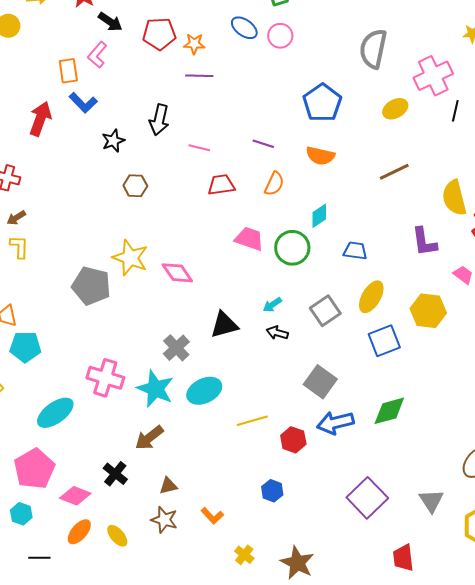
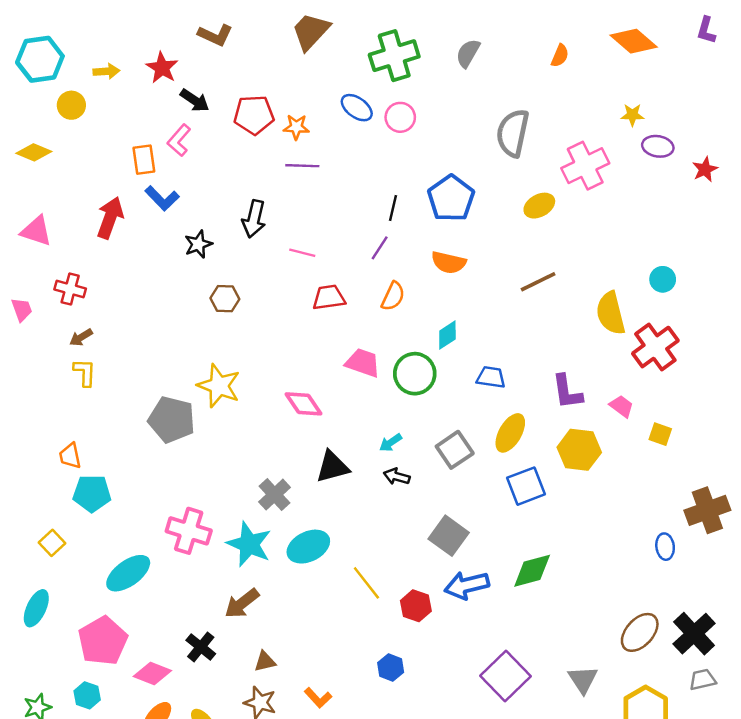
black line: (455, 111) -> (393, 208), moved
purple line: (263, 144) -> (380, 248), turned -75
purple L-shape: (424, 242) -> (567, 392), moved
pink diamond: (177, 273) -> (304, 404), moved
yellow line: (252, 421) -> (366, 583), turned 68

